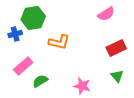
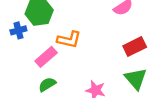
pink rectangle: (23, 66) -> (46, 57), moved
green triangle: (117, 76) -> (136, 79), size x1.5

